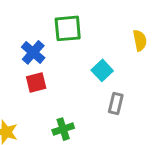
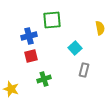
blue cross: (33, 52) -> (29, 36), turned 35
green cross: (63, 129) -> (44, 79), moved

